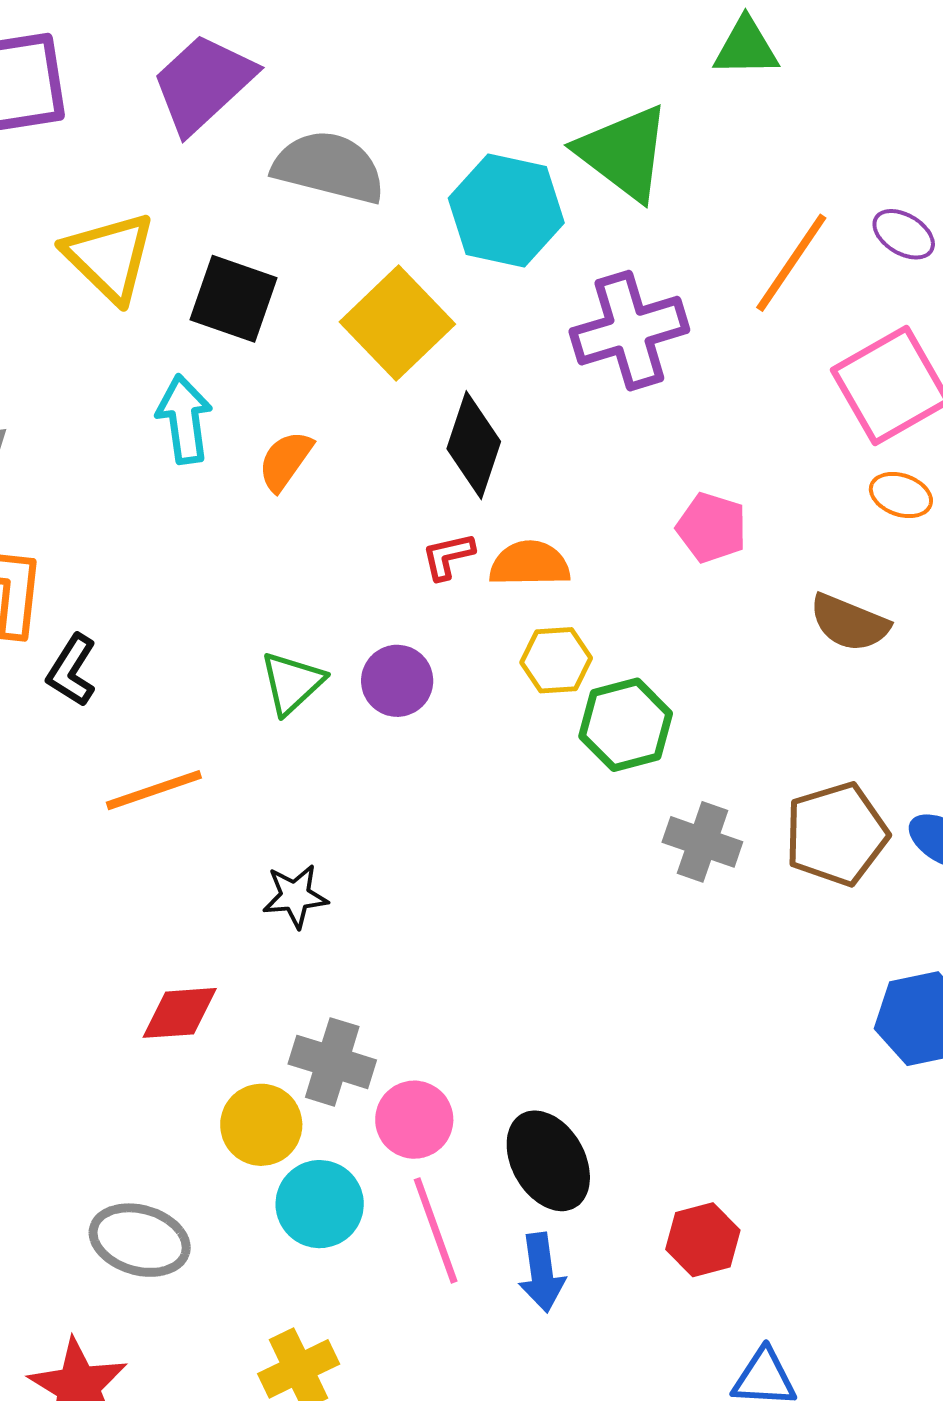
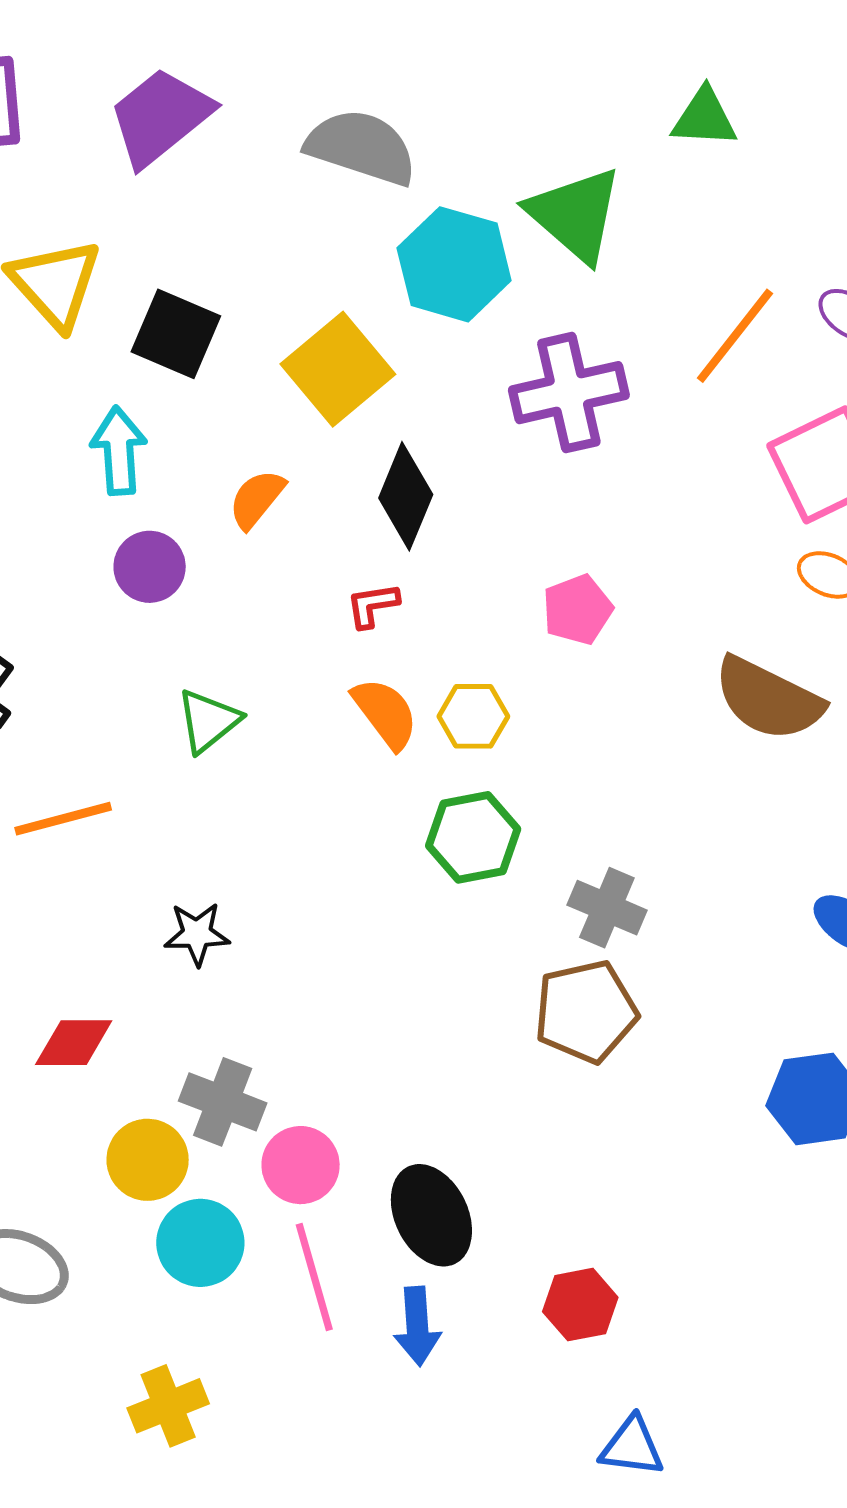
gray semicircle: (329, 167) -> (361, 147), moved
orange semicircle: (285, 461) -> (257, 499), moved
pink pentagon: (712, 528) -> (577, 610), moved, turned 30
orange semicircle: (530, 564) -> (385, 713), moved, turned 50
brown semicircle: (849, 623) -> (768, 699), size x1.4
purple circle: (397, 681) -> (150, 567), moved
green hexagon: (626, 725) -> (473, 837), moved
brown pentagon: (836, 834) -> (586, 1012), moved

